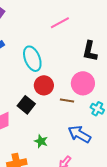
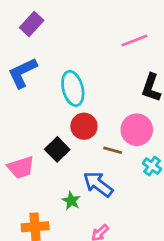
pink line: (60, 23) -> (134, 41), moved
blue arrow: (79, 134) -> (98, 184), moved

